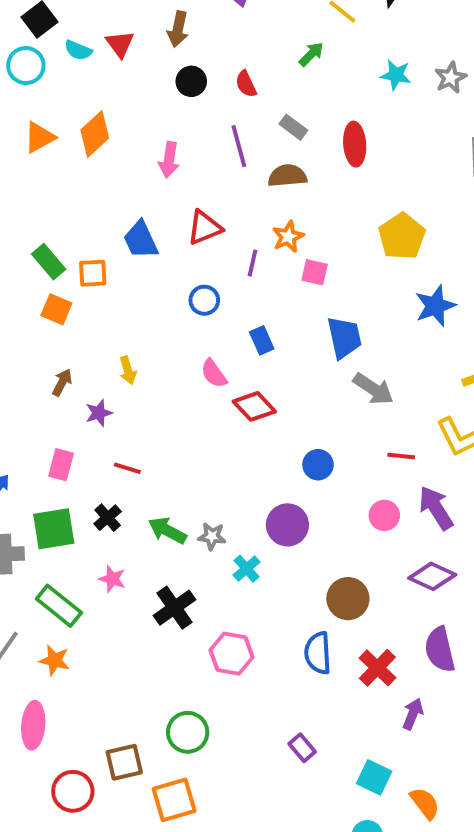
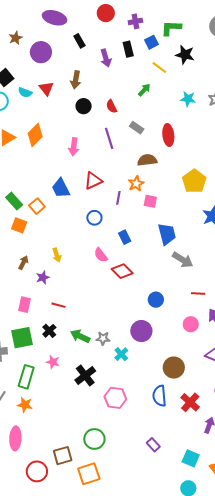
brown semicircle: (287, 176) -> (147, 160), moved
orange square: (93, 273) -> (37, 206), turned -35
green rectangle: (59, 606) -> (26, 377), turned 70

